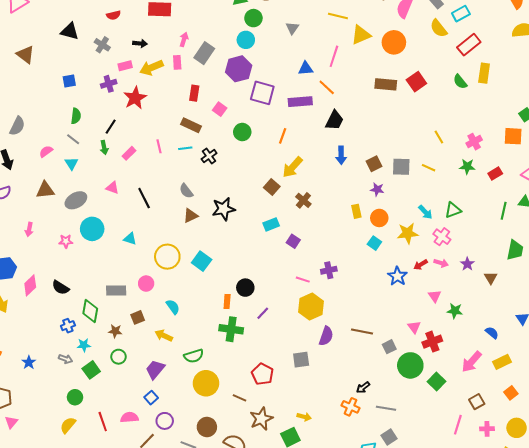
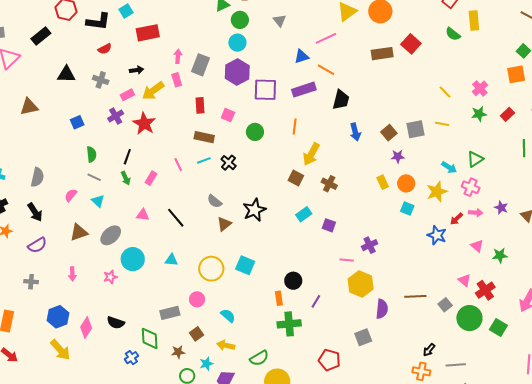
brown triangle: (25, 55) -> (29, 107), turned -36
pink line: (334, 56) -> (326, 38), turned 60
cyan star: (84, 345) -> (206, 364), moved

